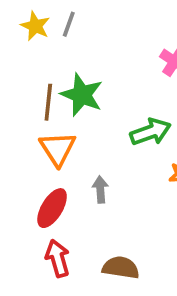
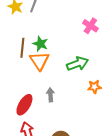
green star: (82, 95) -> (40, 44), size x0.7
orange triangle: (58, 149) -> (39, 61), moved

